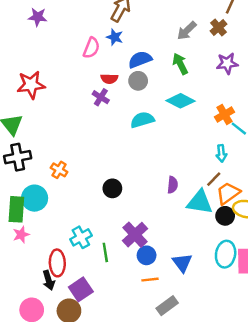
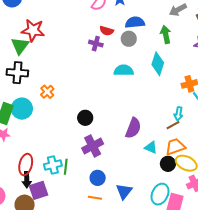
red star: (31, 85) -> (33, 30), moved
purple cross: (101, 97) -> (96, 44), turned -32
cyan diamond: (181, 101) -> (158, 64), turned 65
brown line: (214, 179) -> (173, 125), moved
purple semicircle: (173, 185) -> (133, 128), size x1.5
cyan triangle: (200, 202) -> (151, 147), size x0.6
purple cross: (135, 235) -> (93, 146), moved
cyan cross: (81, 237) -> (53, 165), moved
black arrow: (49, 280) -> (27, 180), moved

